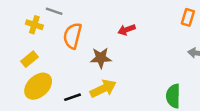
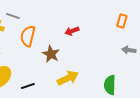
brown star: (101, 58) -> (51, 54), turned 30
yellow arrow: (103, 89) -> (68, 78), moved

